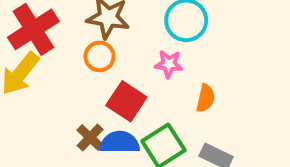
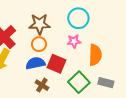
orange semicircle: (206, 98) -> (95, 55), size x1.5
blue semicircle: (120, 142) -> (35, 63), moved

